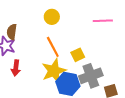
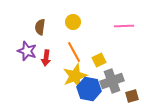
brown semicircle: (12, 32) -> (40, 27), moved
red arrow: (16, 68) -> (46, 58), moved

